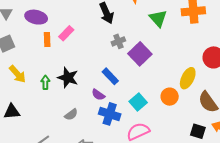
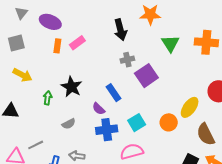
yellow arrow: (18, 74) -> (22, 75), turned -30
green arrow: (45, 82) -> (48, 98), moved
blue cross: (110, 114) -> (107, 130), turned -35

